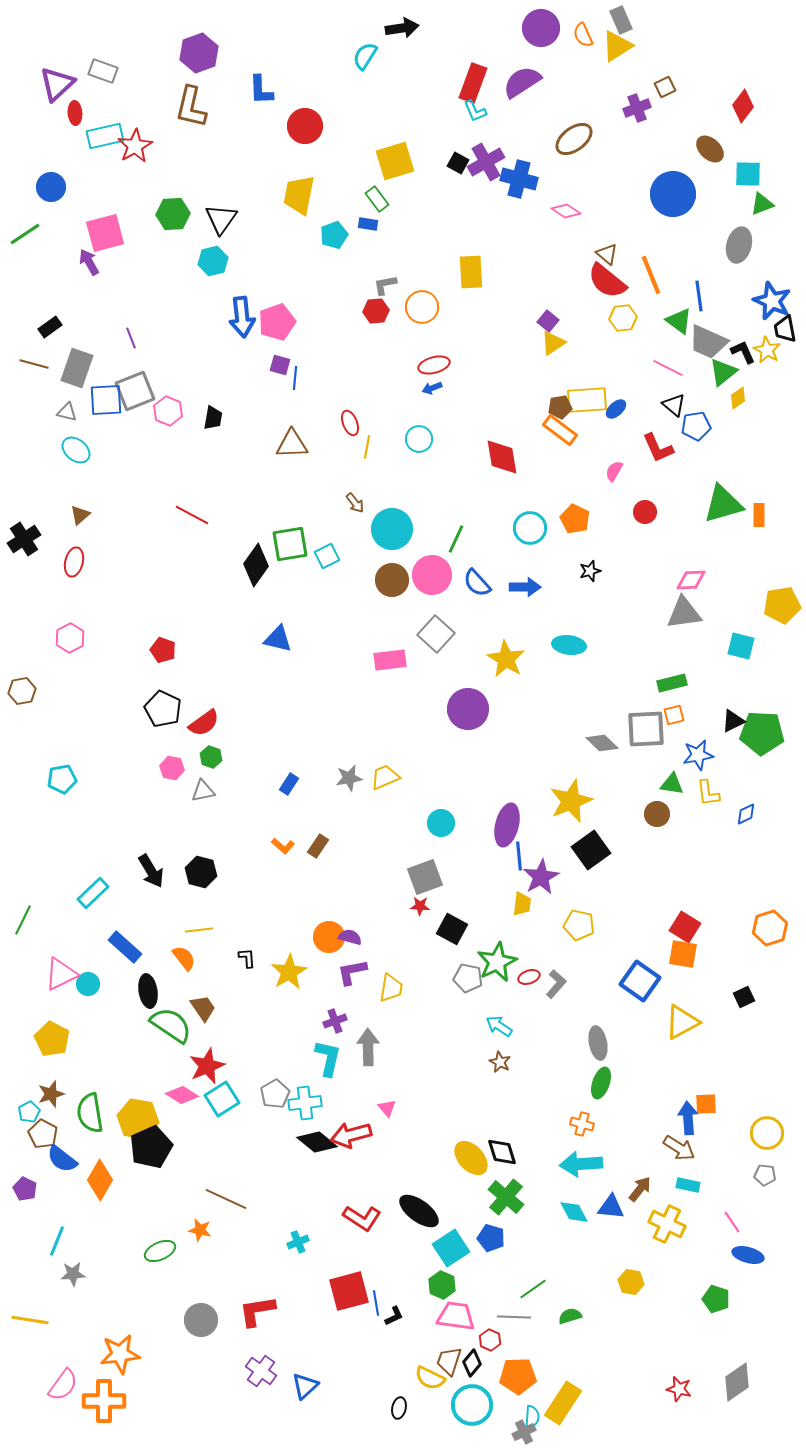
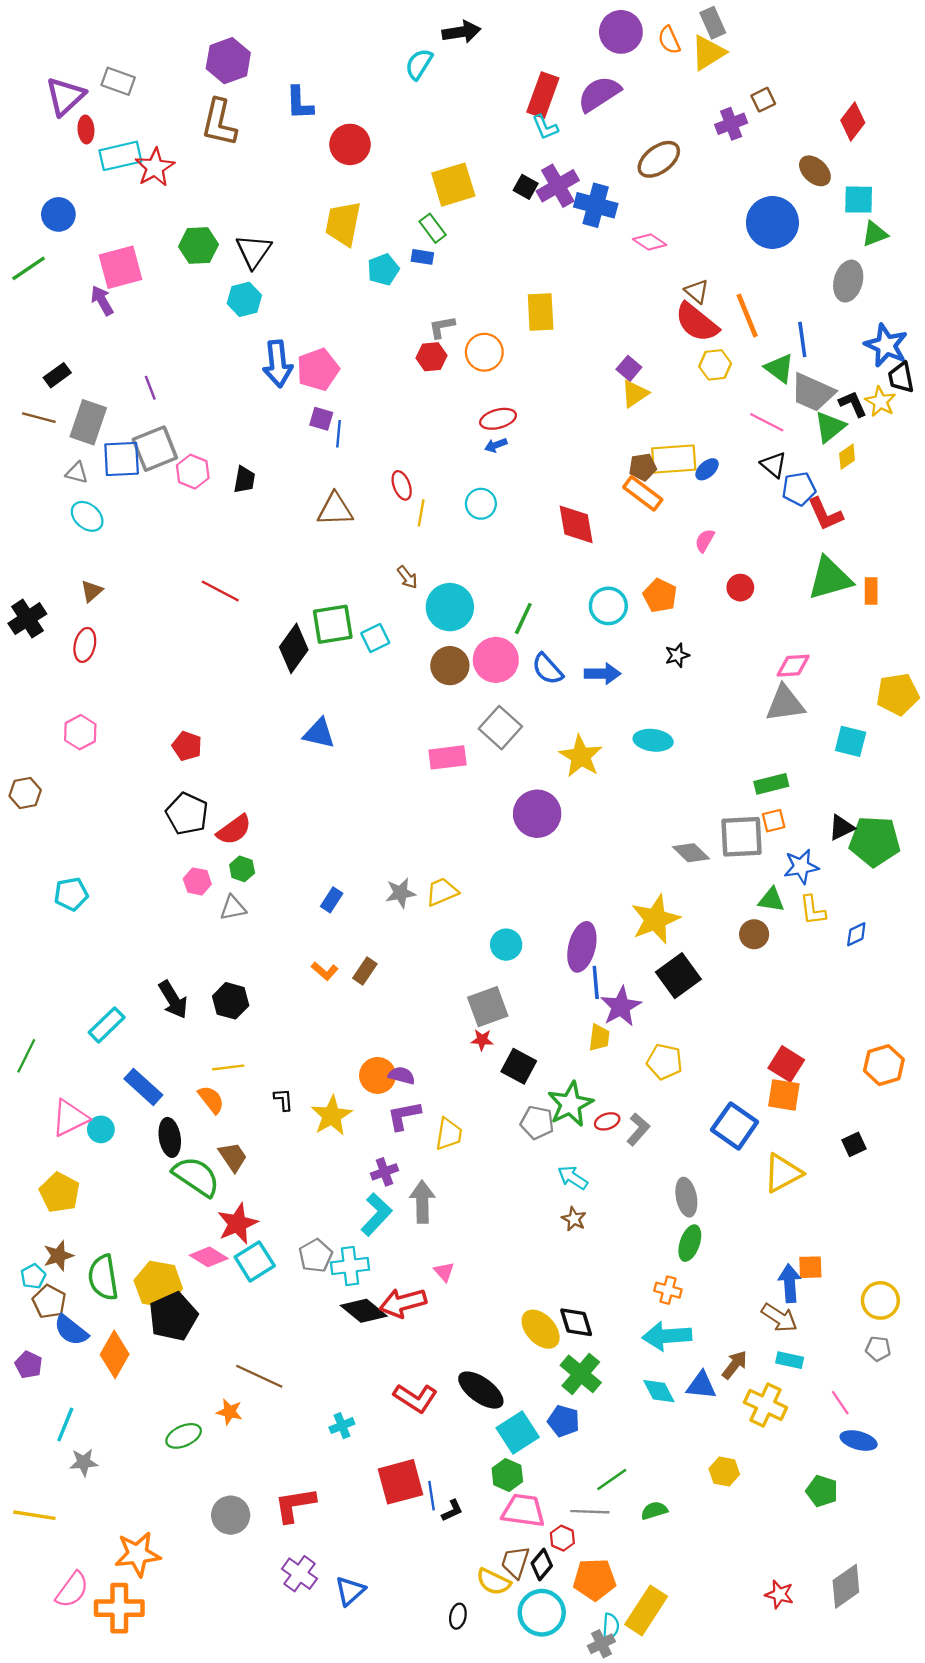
red L-shape: (658, 448) -> (825, 514), moved
cyan L-shape: (328, 1058) -> (376, 1214), turned 30

